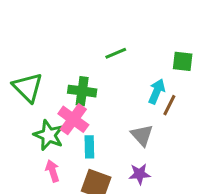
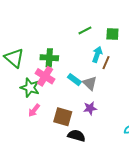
green line: (116, 53) -> (85, 30), moved
cyan rectangle: (89, 147) -> (74, 80), moved, turned -48
pink arrow: (52, 171) -> (34, 110), turned -120

